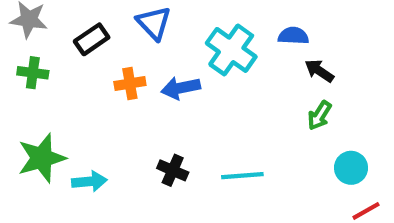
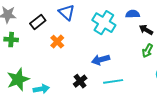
orange cross: (130, 83) -> (57, 42), turned -32
blue arrow: (181, 88) -> (101, 60), moved
black cross: (173, 170) -> (80, 81), turned 32

